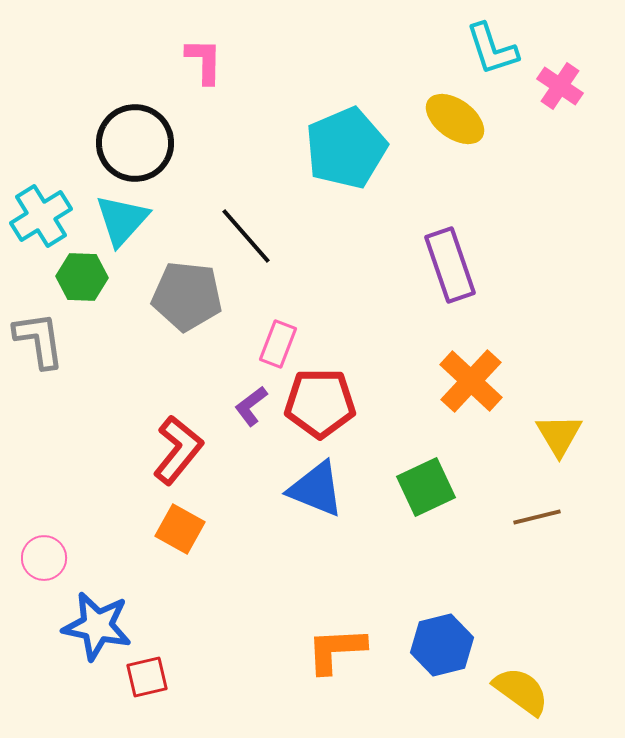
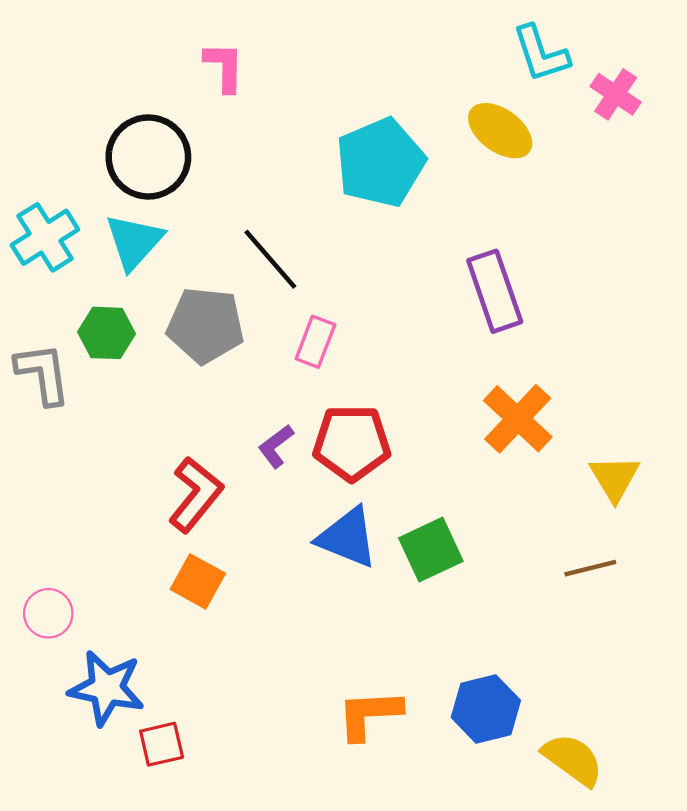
green hexagon: (82, 277) -> (107, 333), moved
pink rectangle: (278, 344) -> (315, 342), moved
green square: (426, 487) -> (431, 550), moved

